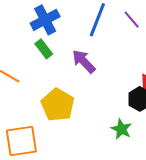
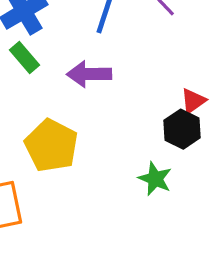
purple arrow: (84, 61) -> (89, 74), turned -44

